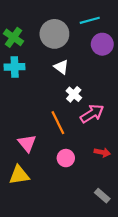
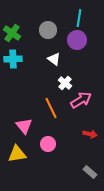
cyan line: (90, 20) -> (79, 18), turned -66
gray circle: (54, 34) -> (48, 30), size x0.7
purple circle: (102, 44) -> (77, 40), moved
pink circle: (66, 158) -> (48, 144), moved

